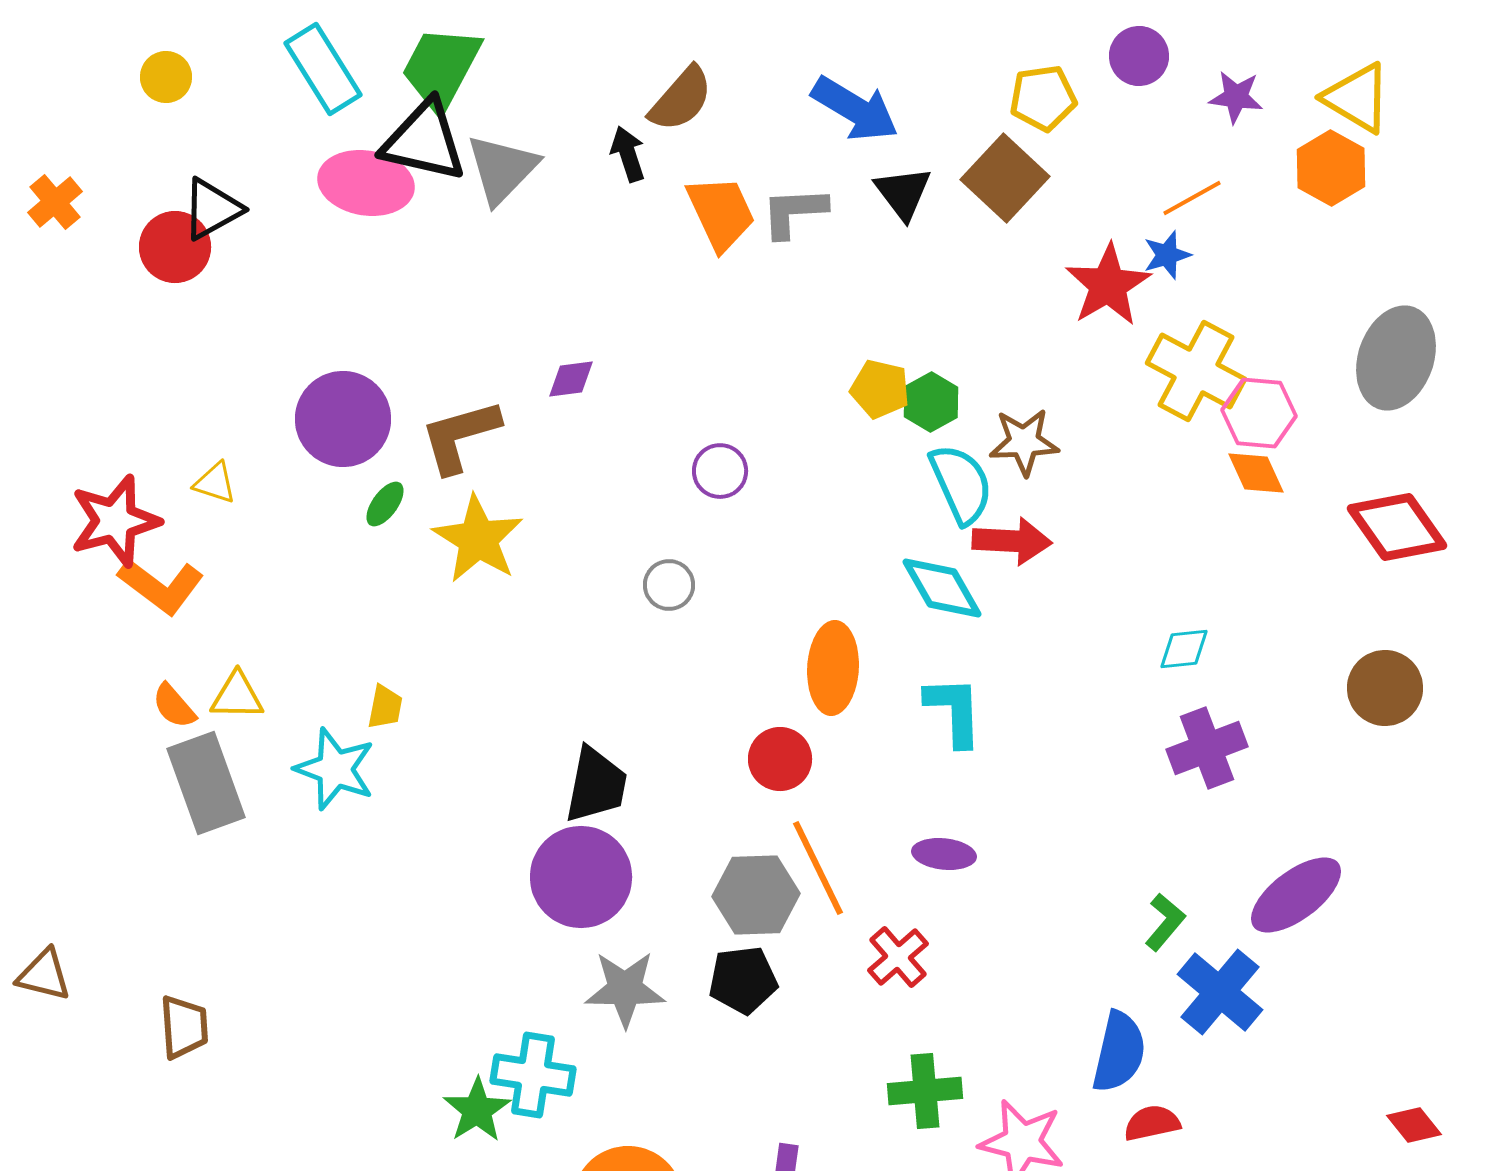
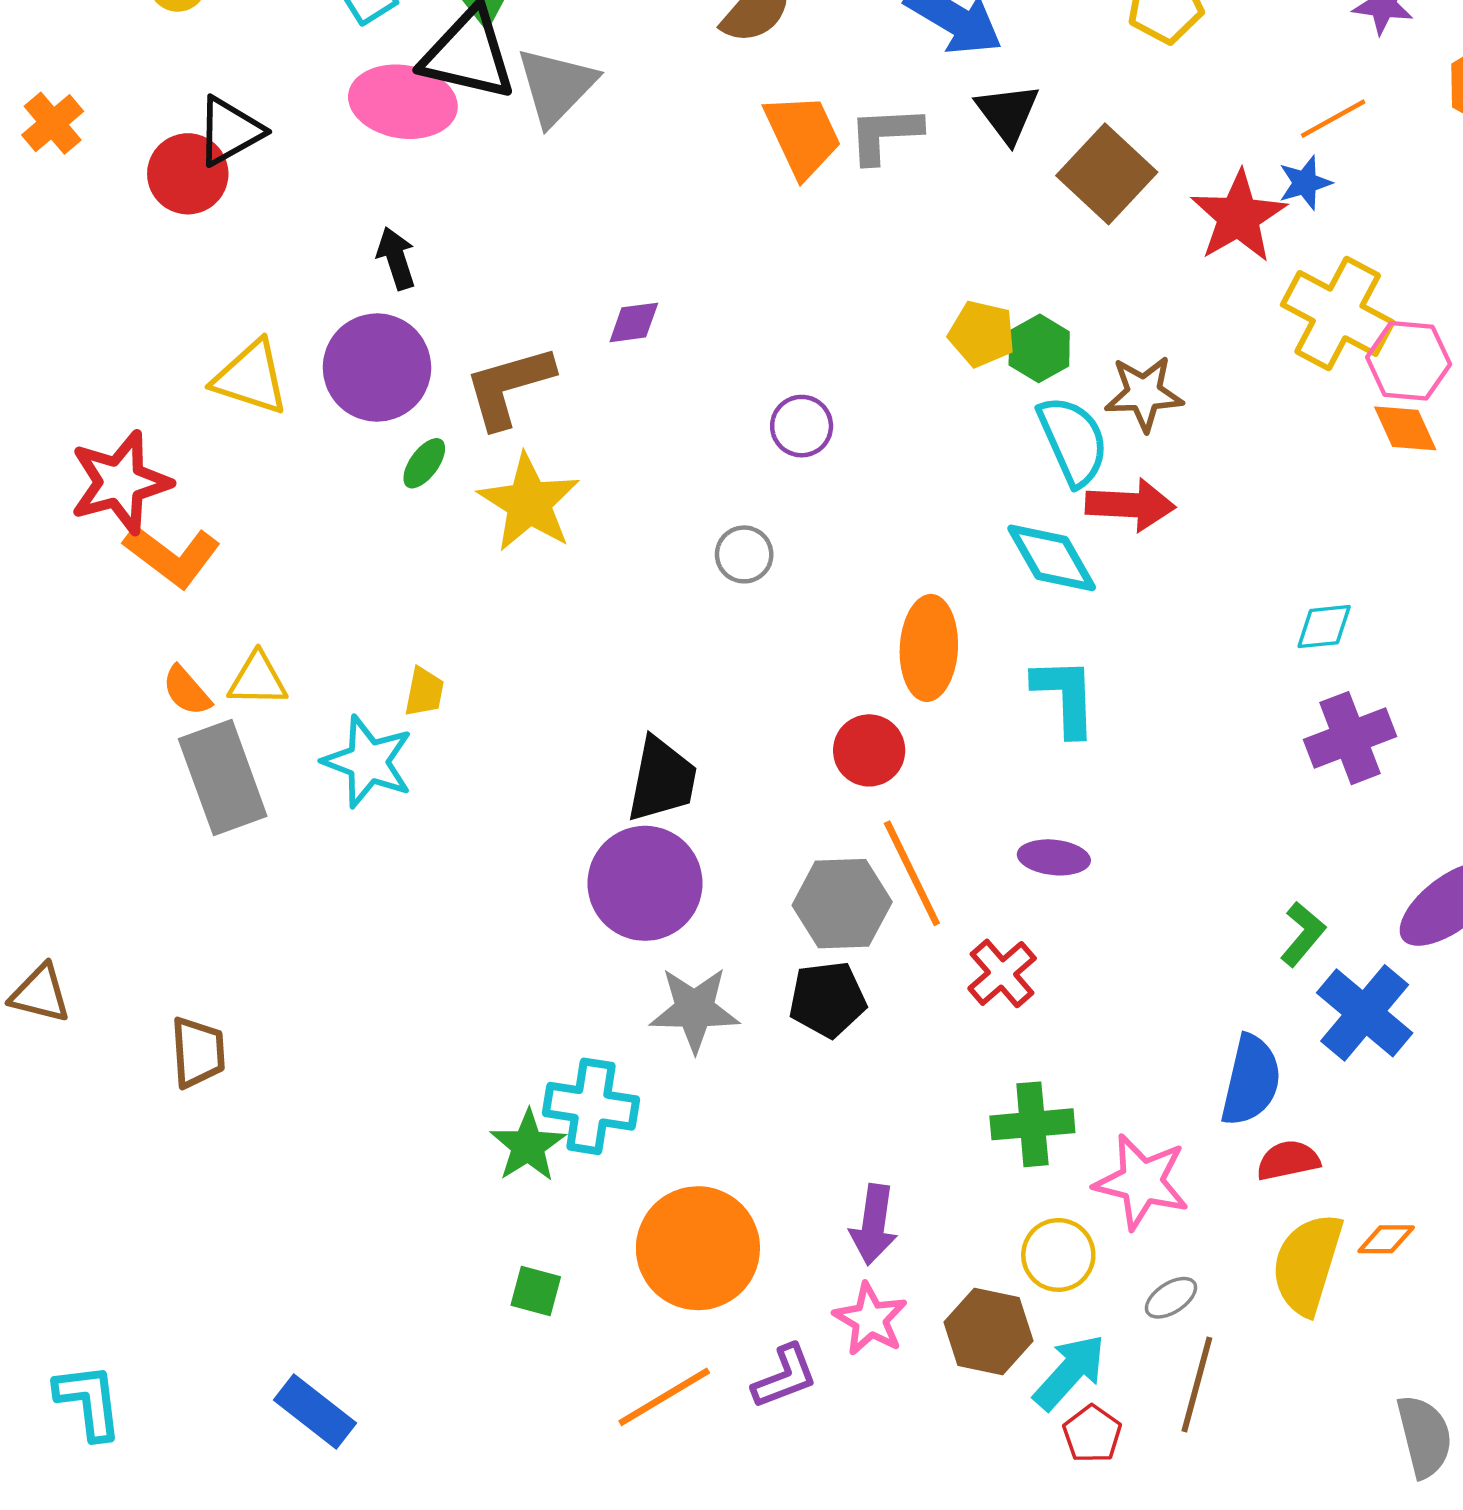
black arrow: (628, 154) -> (396, 258), moved
brown square: (1005, 178) -> (1107, 174), moved
yellow triangle: (215, 483) -> (251, 378), moved, size x1.6

